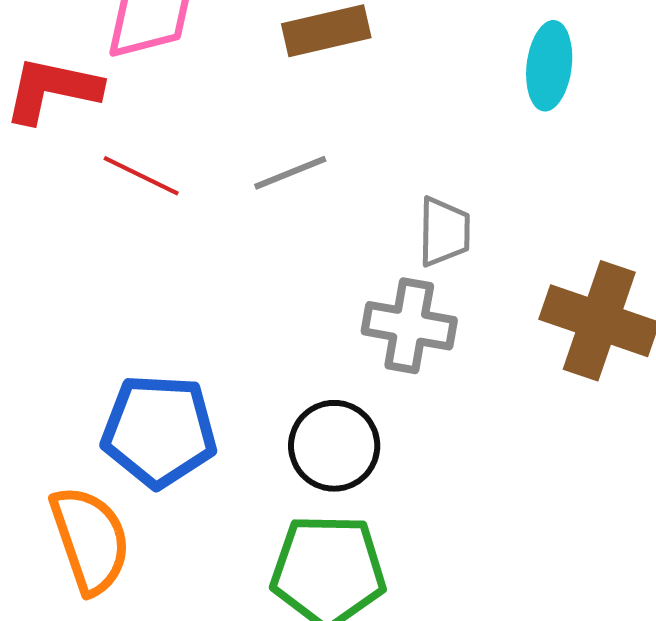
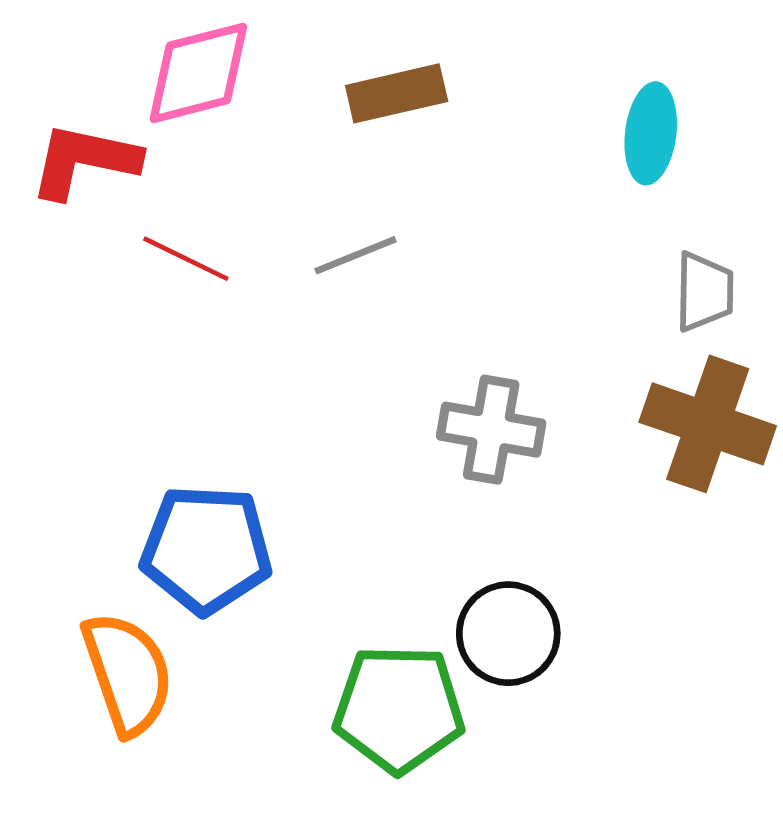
gray trapezoid: (444, 232) -> (704, 292), moved
black circle: (334, 446) -> (508, 634), moved

